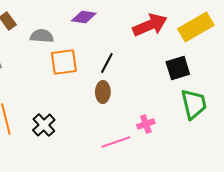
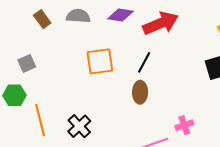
red arrow: (150, 25) -> (161, 23), moved
gray semicircle: (42, 36) -> (78, 16), moved

